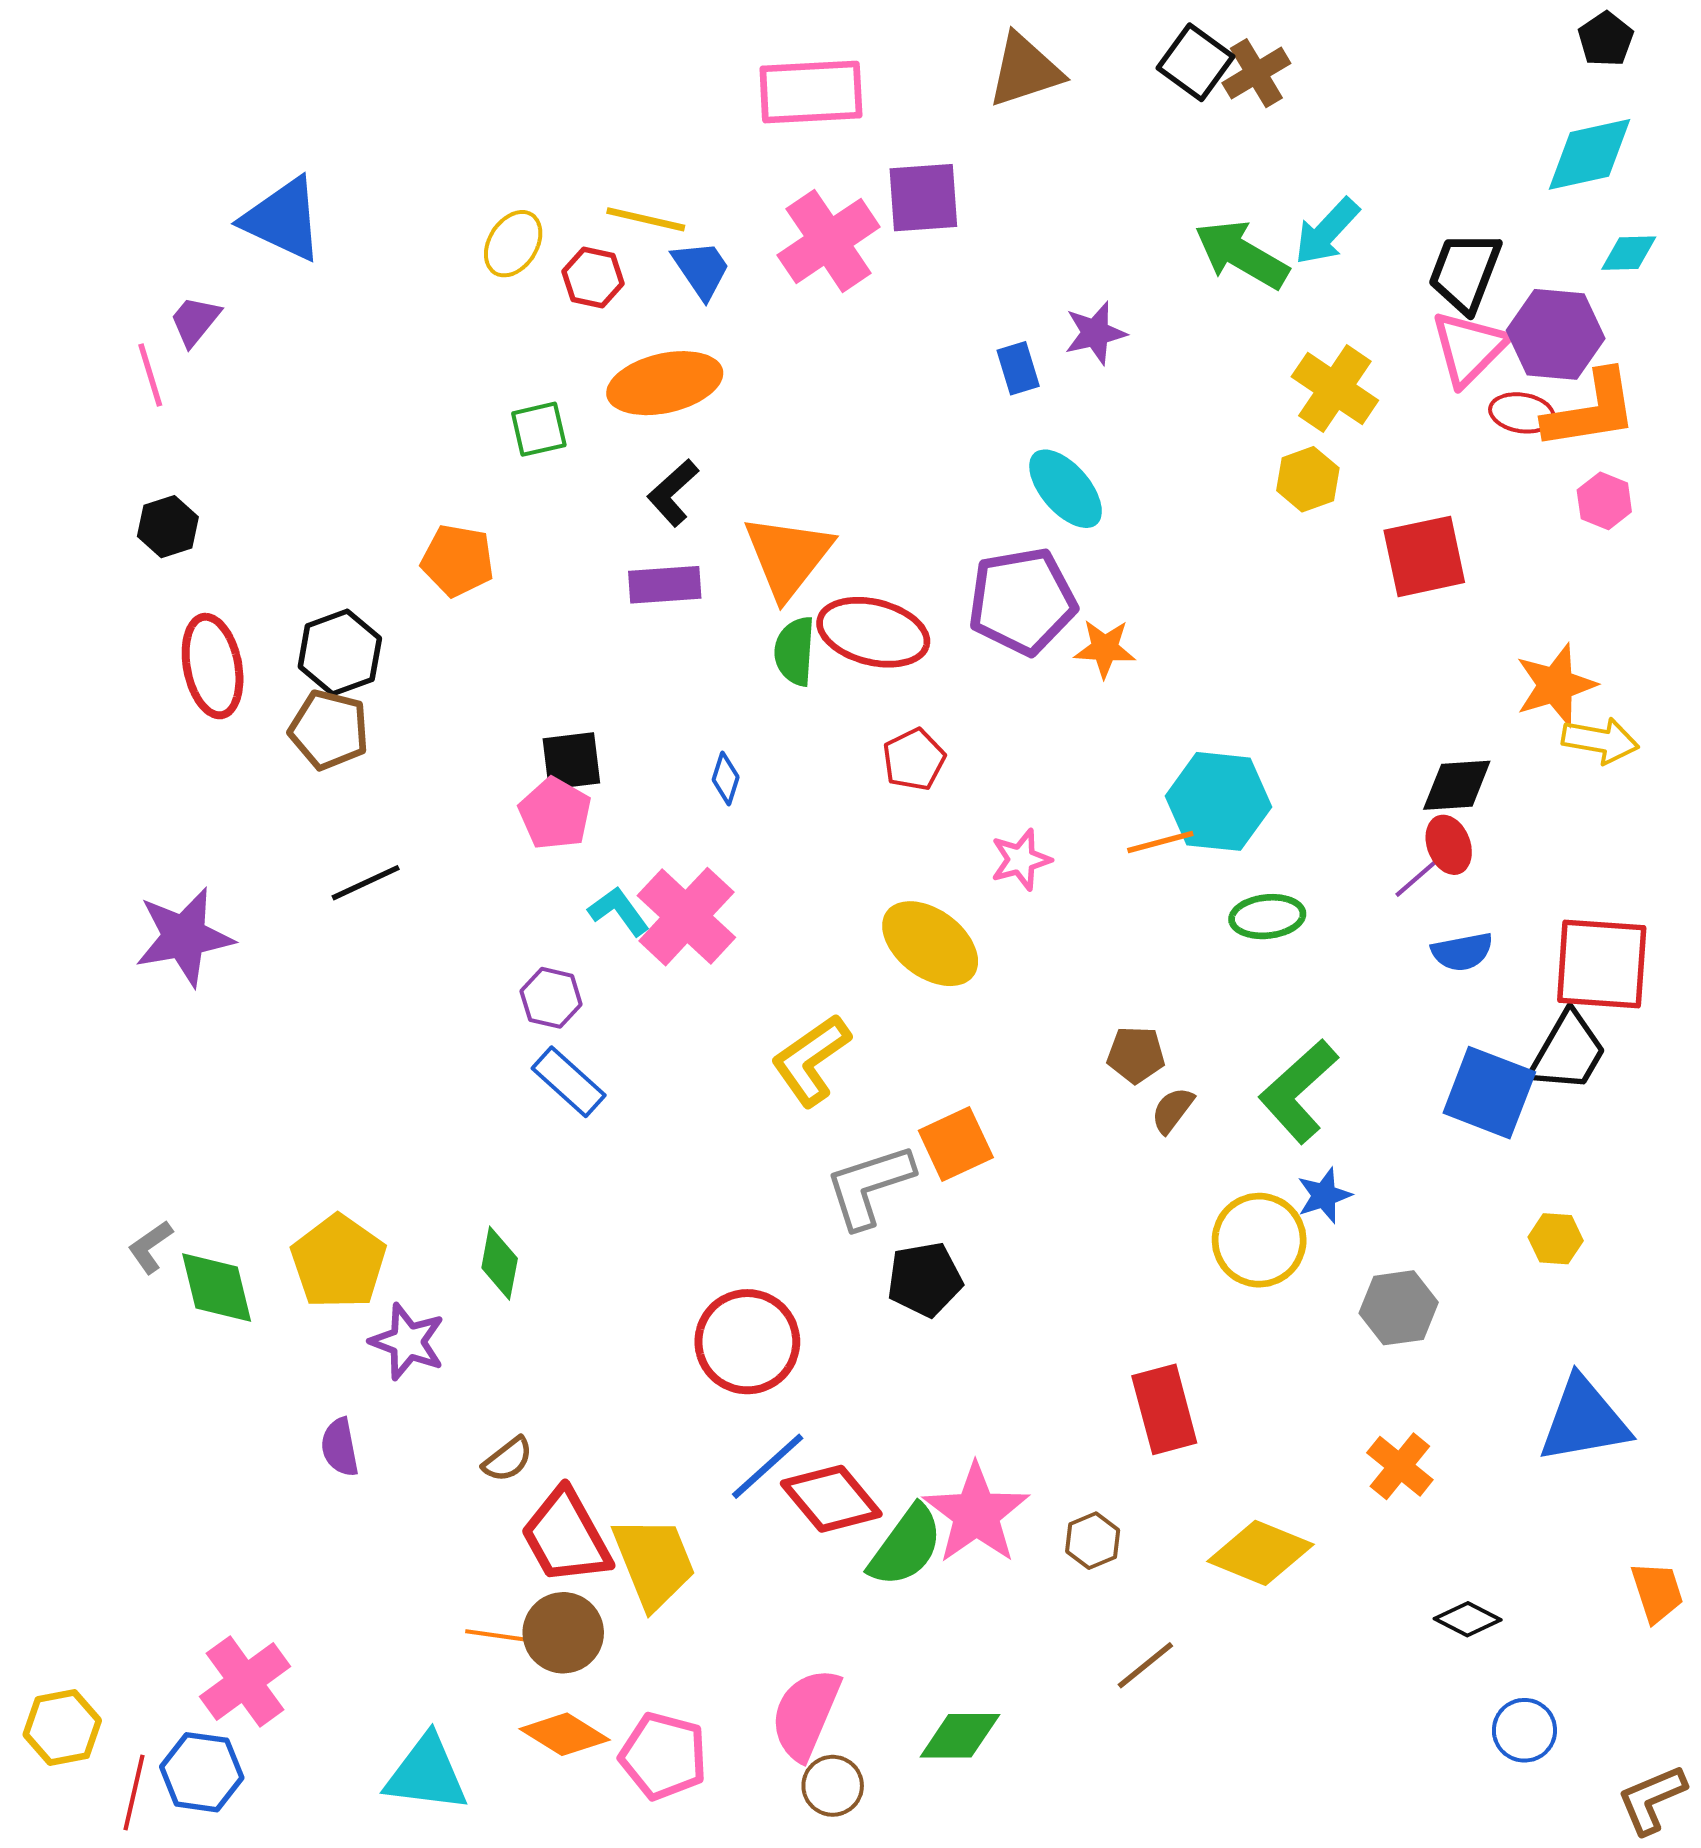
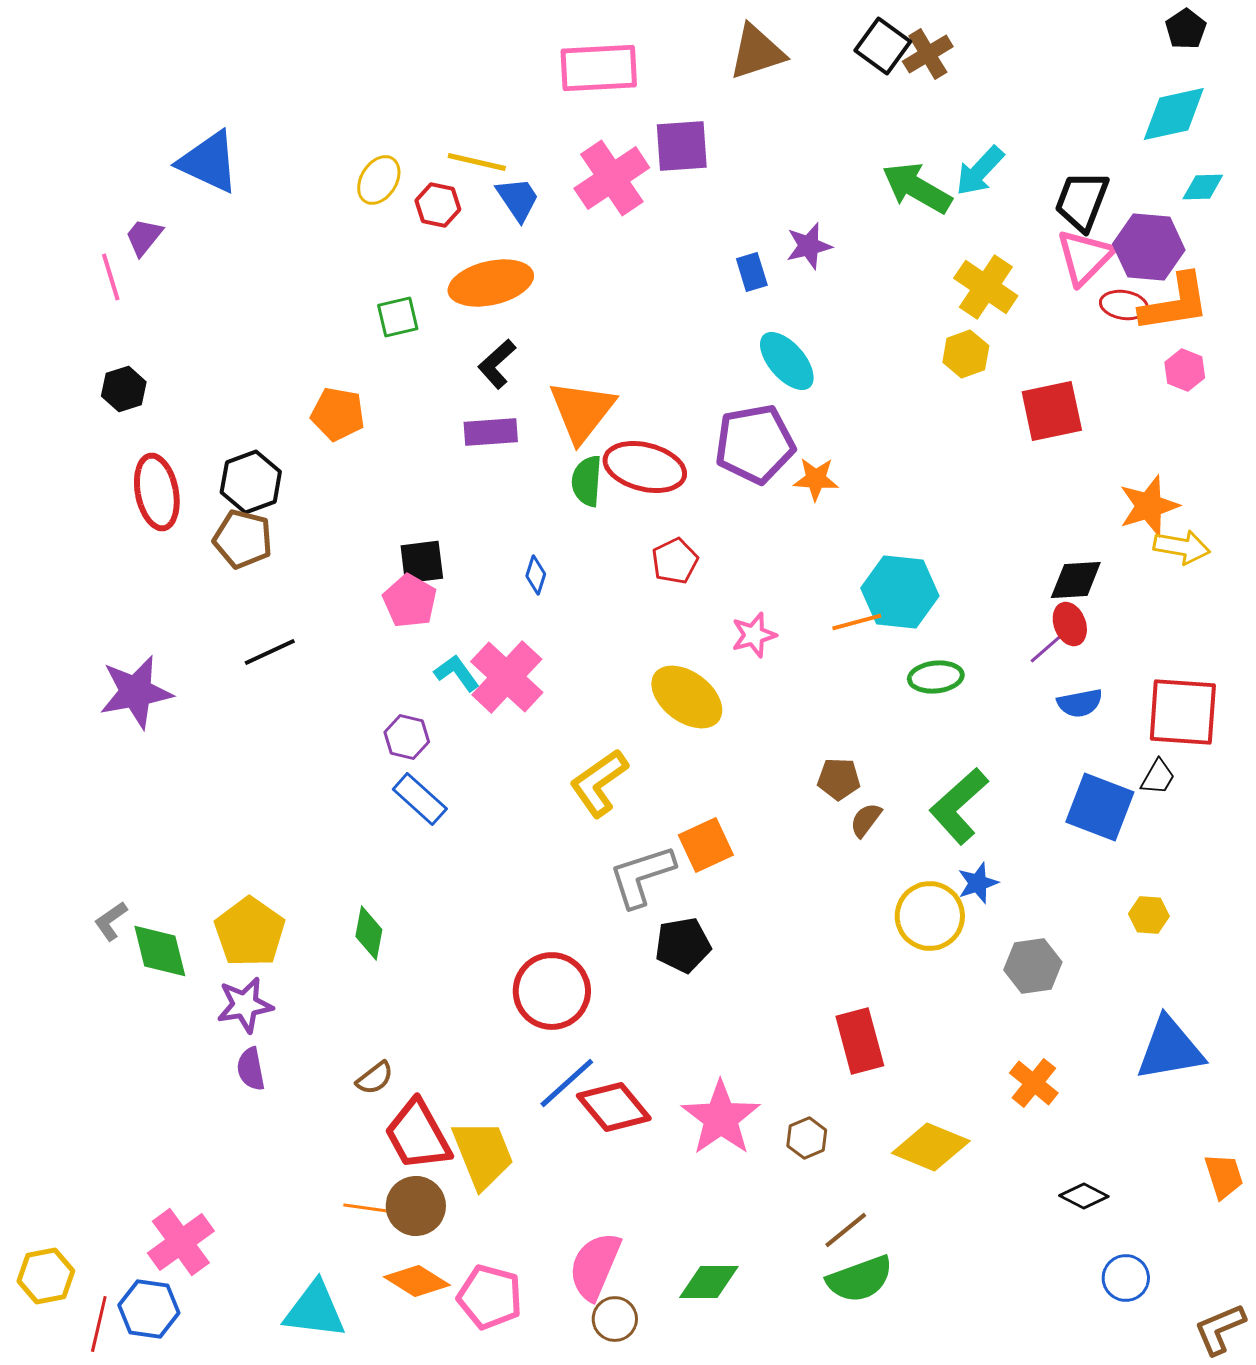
black trapezoid: (1568, 1052) -> (1158, 777), size x0.6
purple star: (408, 1342) -> (245, 1005), moved, turned -30
green semicircle: (906, 1546) -> (860, 1279), moved, turned 34

